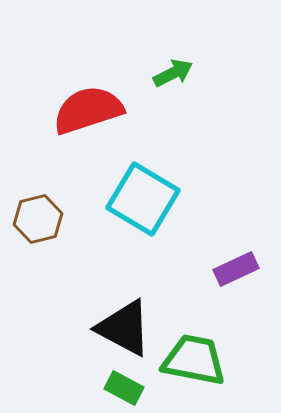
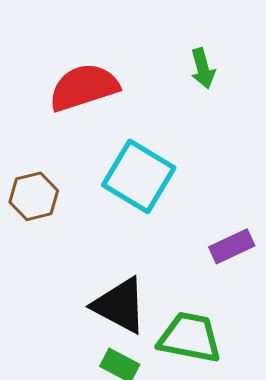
green arrow: (173, 73) -> (203, 68), moved, turned 102

